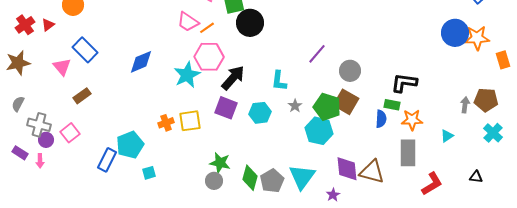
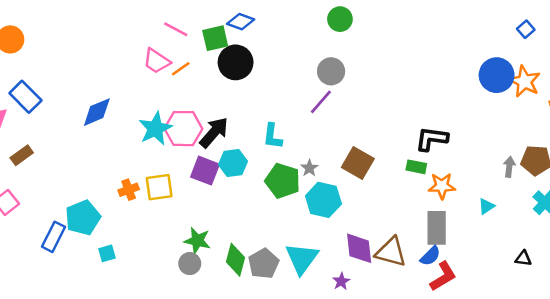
orange star: (477, 38) -> (525, 81), turned 30
pink hexagon: (209, 57) -> (183, 129), moved
gray circle: (350, 71) -> (331, 71), moved
gray star: (295, 106) -> (309, 168), moved
green pentagon: (327, 107) -> (283, 181), moved
cyan hexagon: (260, 113) -> (233, 163), moved
blue semicircle: (381, 119) -> (430, 256), moved, turned 42
red L-shape: (432, 184) -> (443, 276), moved

